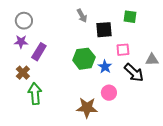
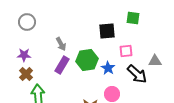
gray arrow: (82, 16) -> (61, 44), moved
purple star: (21, 42) -> (24, 55), moved
purple rectangle: (39, 52) -> (62, 65), moved

